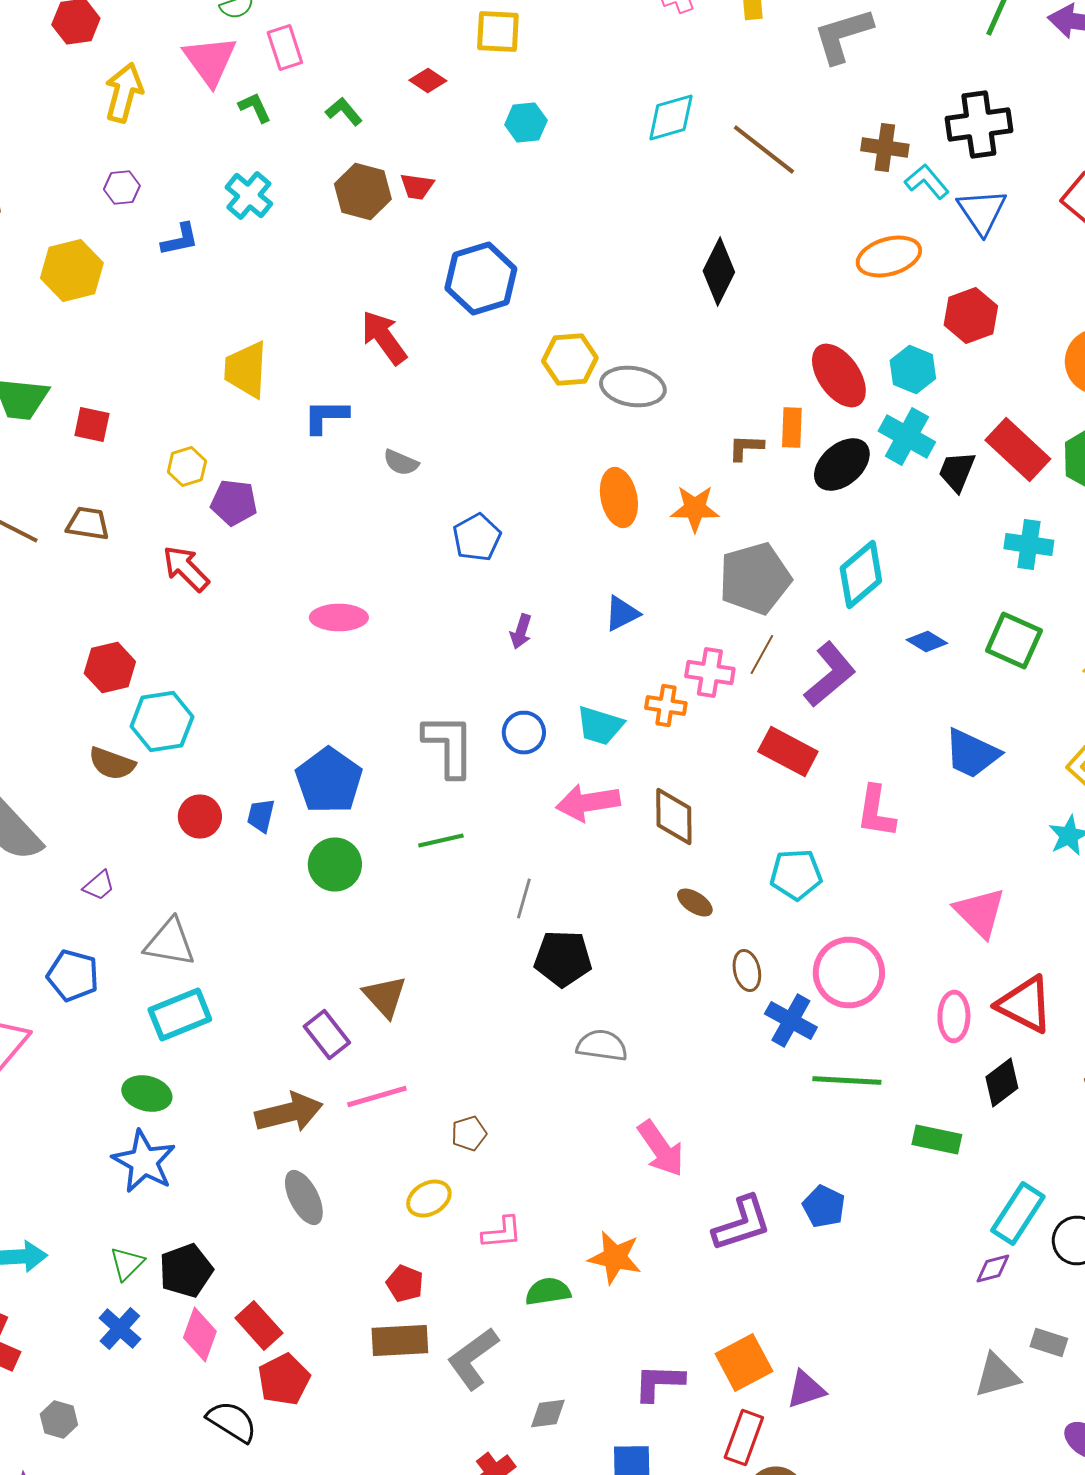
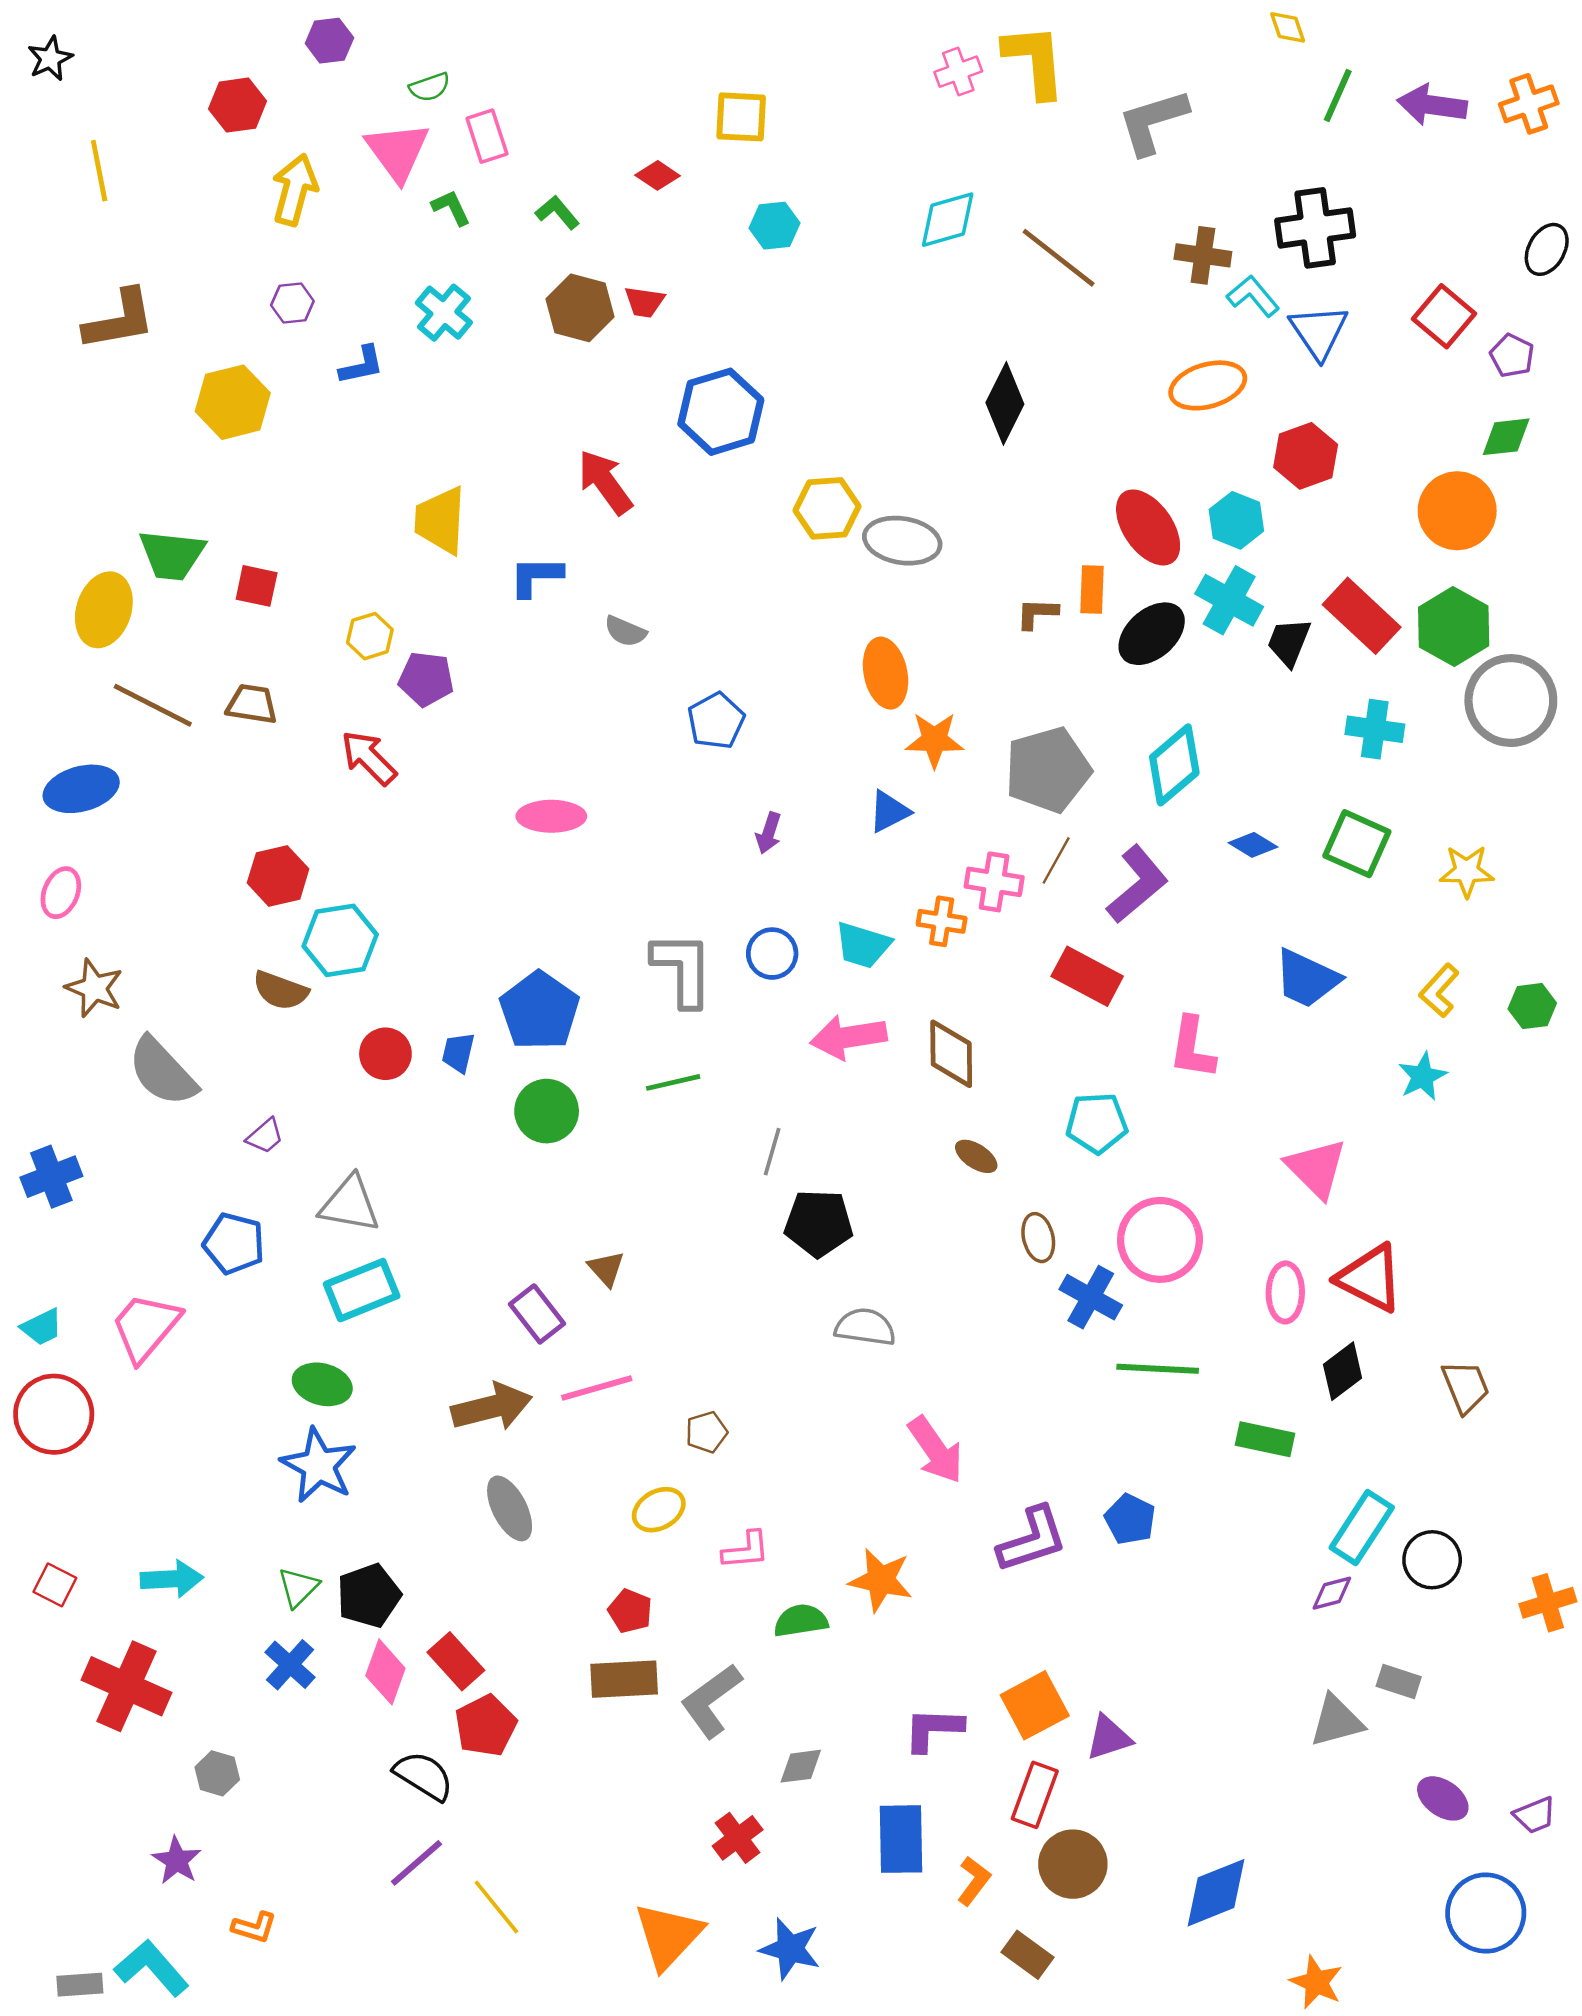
orange star: (695, 508) -> (934, 740), moved
brown triangle: (385, 996) -> (606, 1269), size x0.7

